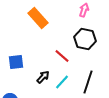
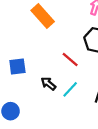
black arrow: (43, 77) -> (48, 84), turned -96

